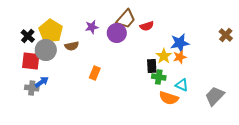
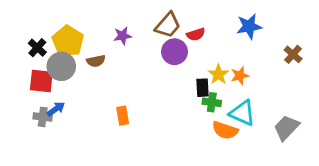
purple circle: (117, 33) -> (174, 52), moved
brown cross: (226, 35) -> (293, 54), moved
blue star: (180, 43) -> (249, 26), moved
orange rectangle: (95, 73) -> (123, 116), moved, turned -32
cyan triangle: (182, 85) -> (242, 113), size x1.5

